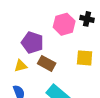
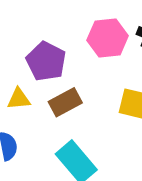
brown rectangle: (47, 63) -> (65, 102), turned -66

